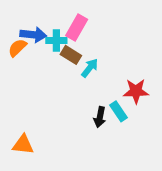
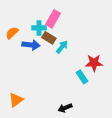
blue arrow: (33, 35) -> (31, 45), moved
black arrow: (100, 117) -> (65, 108), moved, turned 56
orange triangle: (23, 145) -> (16, 100), turned -42

